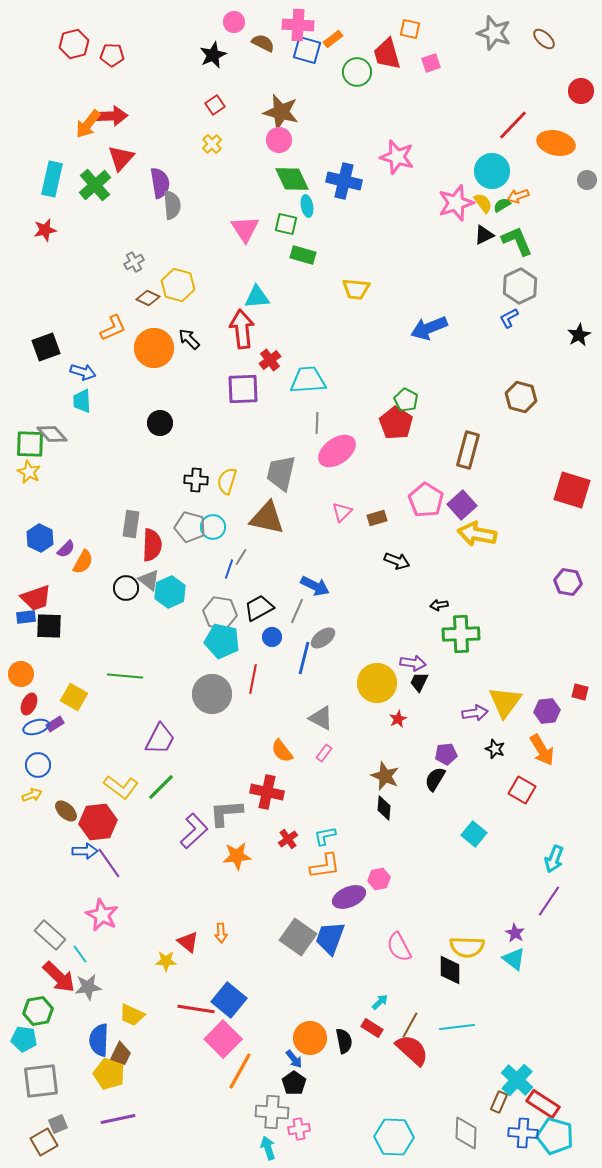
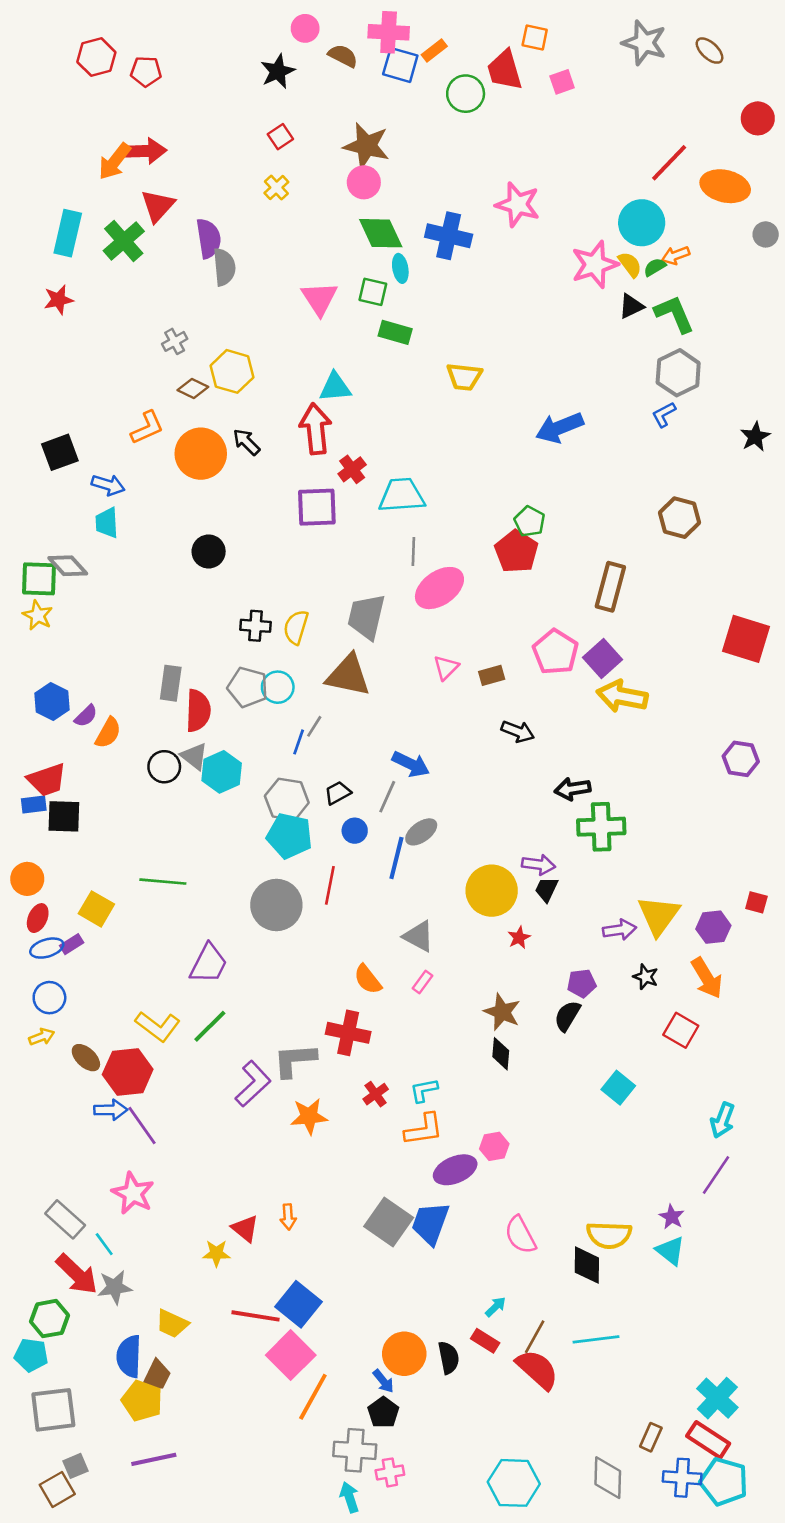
black arrow: (439, 605) -> (573, 789), size x1.5
black trapezoid: (259, 608) -> (338, 793), size x0.7
cyan cross: (517, 1080) -> (717, 1398), moved

